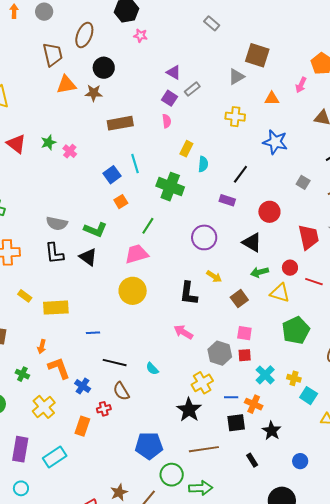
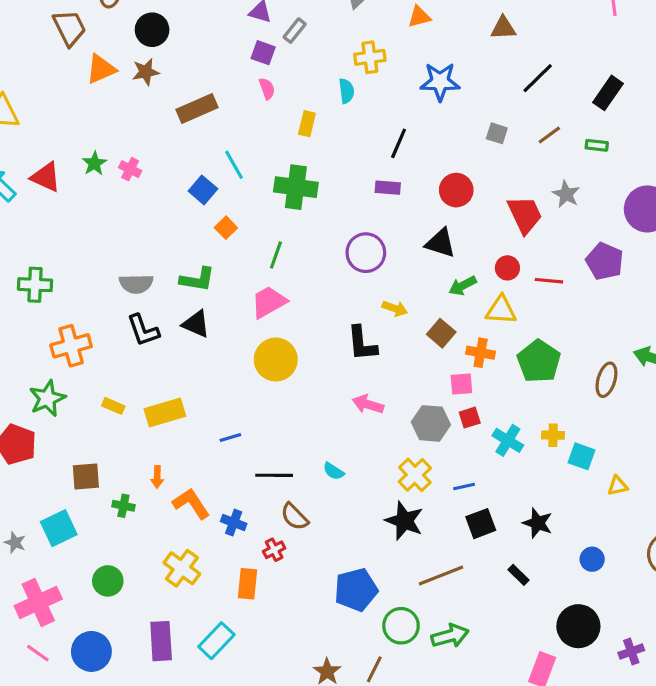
cyan semicircle: (203, 164) -> (346, 91), moved
green cross: (22, 374) -> (123, 506), moved
orange cross: (254, 404) -> (481, 353), moved

